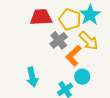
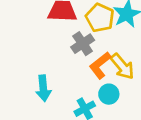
yellow arrow: (89, 41) -> (122, 66), moved

